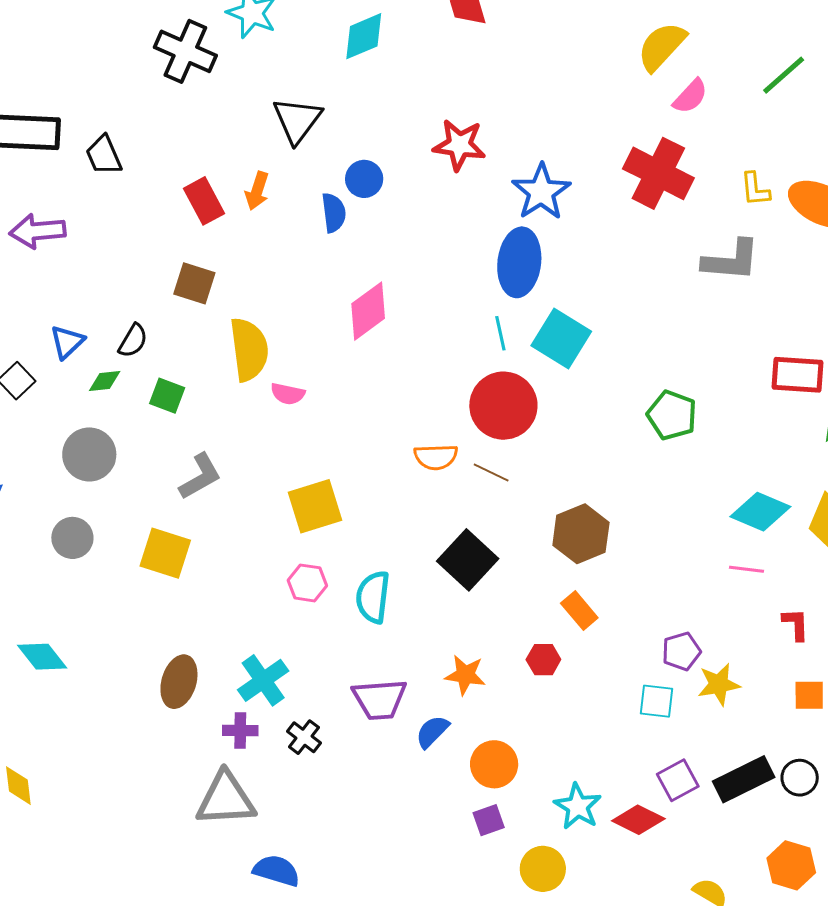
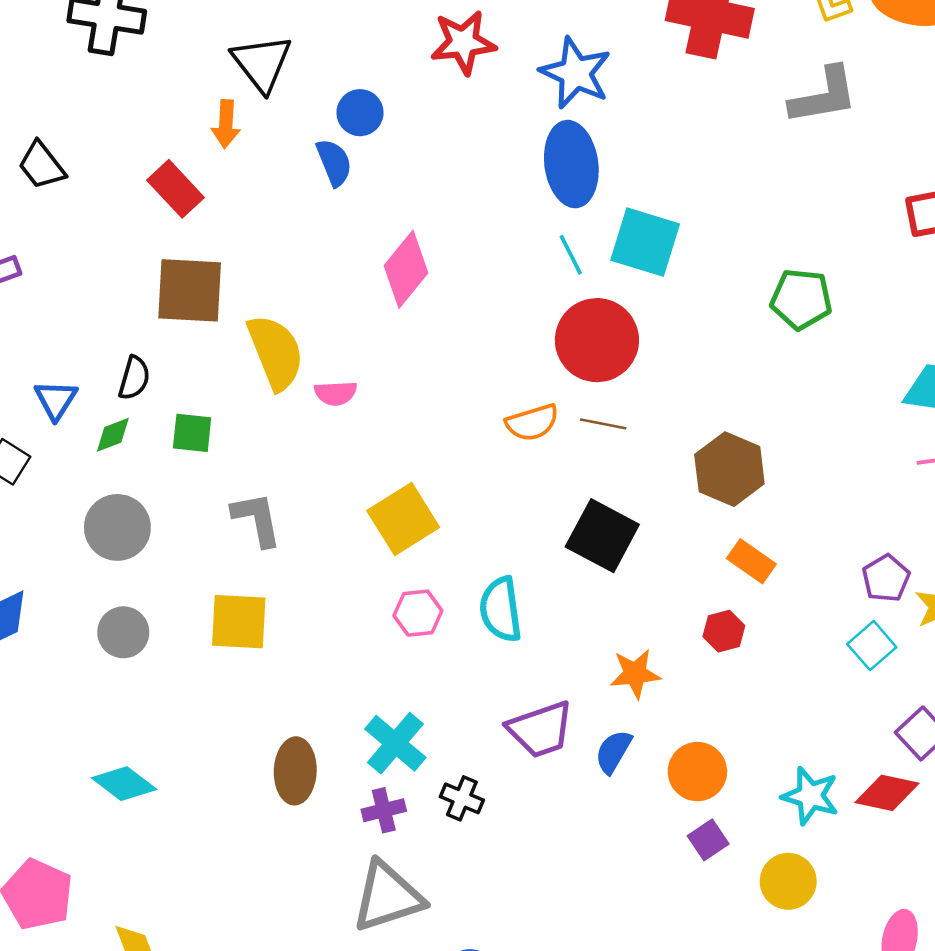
orange arrow: (257, 191) -> (226, 124), moved
brown square: (194, 283) -> (190, 290), size x1.4
gray L-shape: (200, 477) -> (257, 519), turned -57
cyan square: (656, 701) -> (872, 646), turned -33

